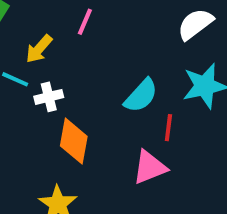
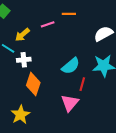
pink line: (85, 22) -> (48, 24), turned 40
pink triangle: (150, 167) -> (70, 103), turned -36

